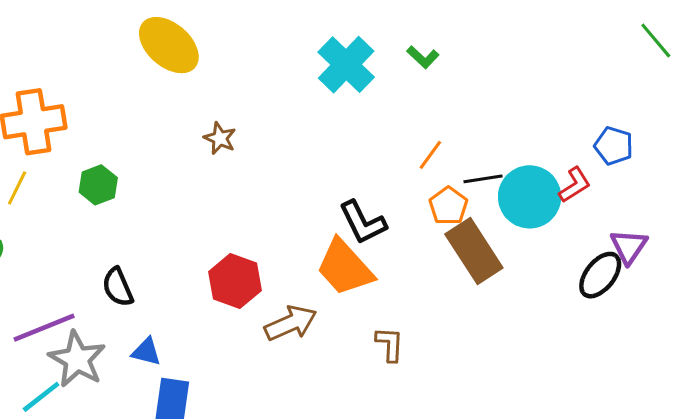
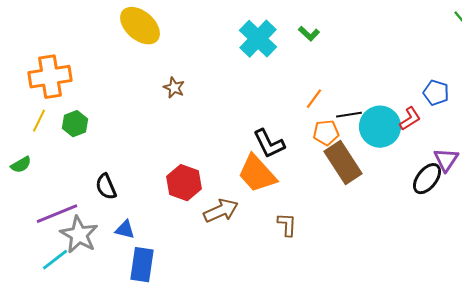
green hexagon: (98, 185) -> (75, 124), moved
orange pentagon: (448, 206) -> (326, 133), turned 30

